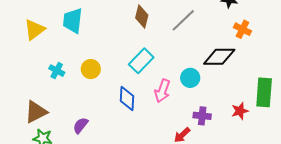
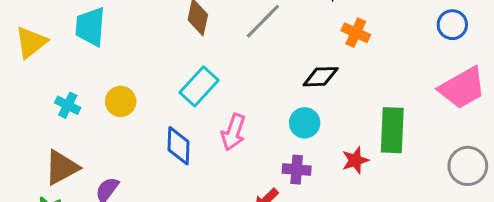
black diamond: (219, 57) -> (321, 77), size x0.7
cyan circle: (190, 78) -> (305, 123), moved
brown triangle: (36, 112) -> (62, 167), moved

